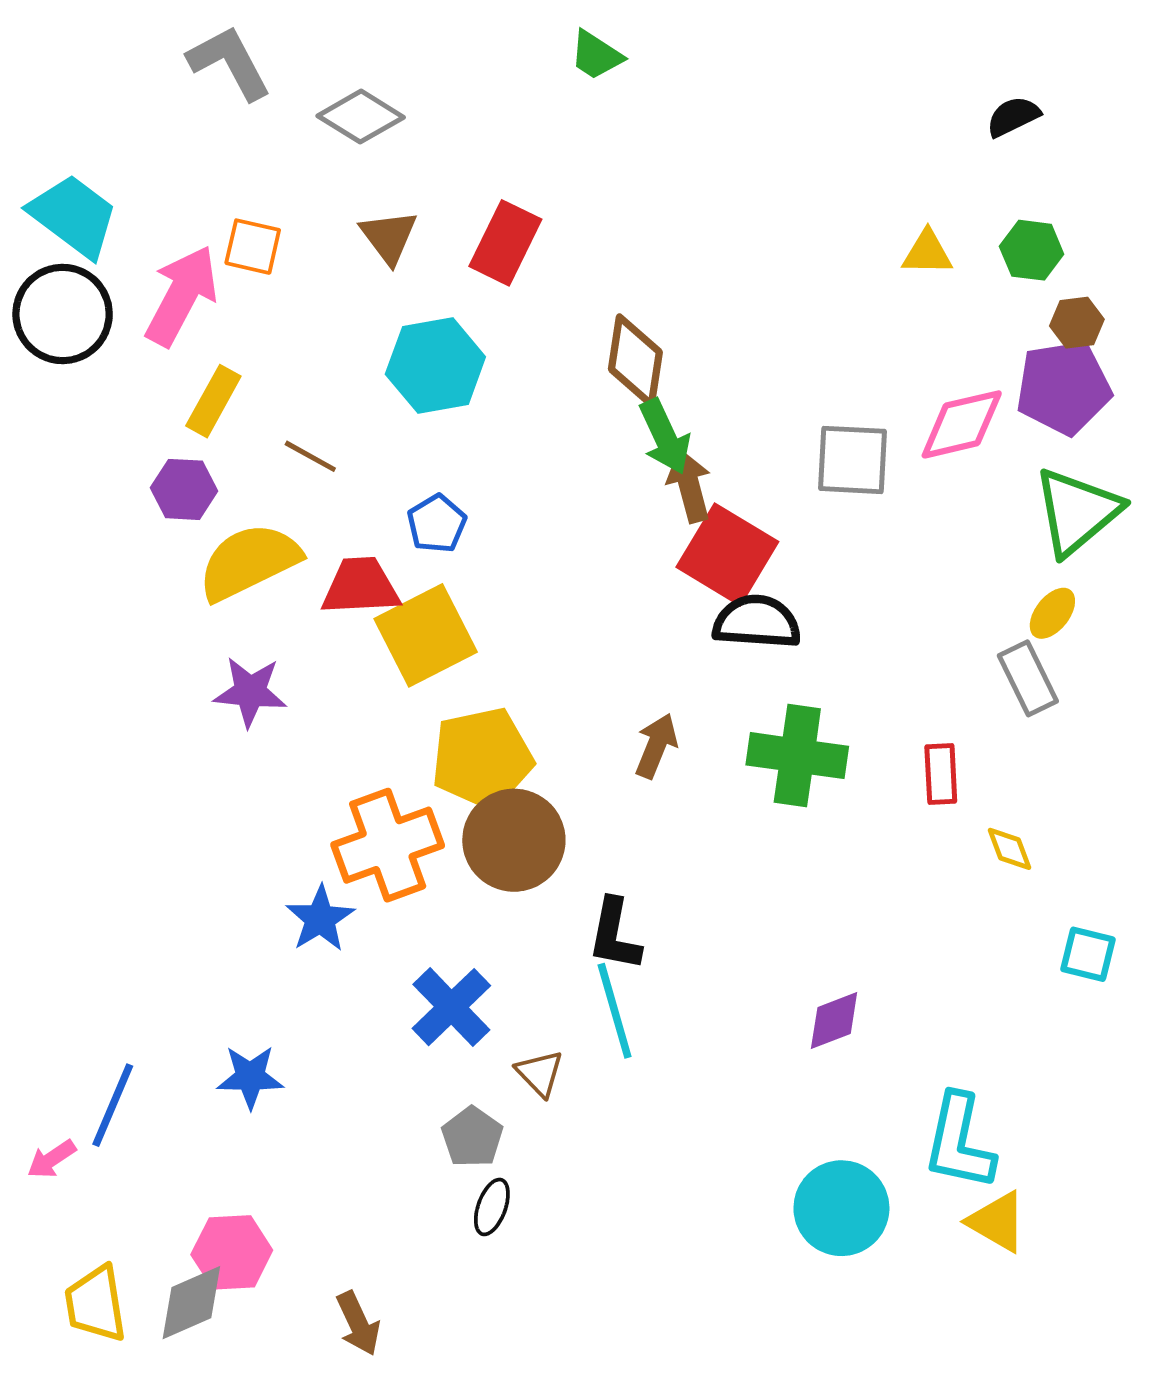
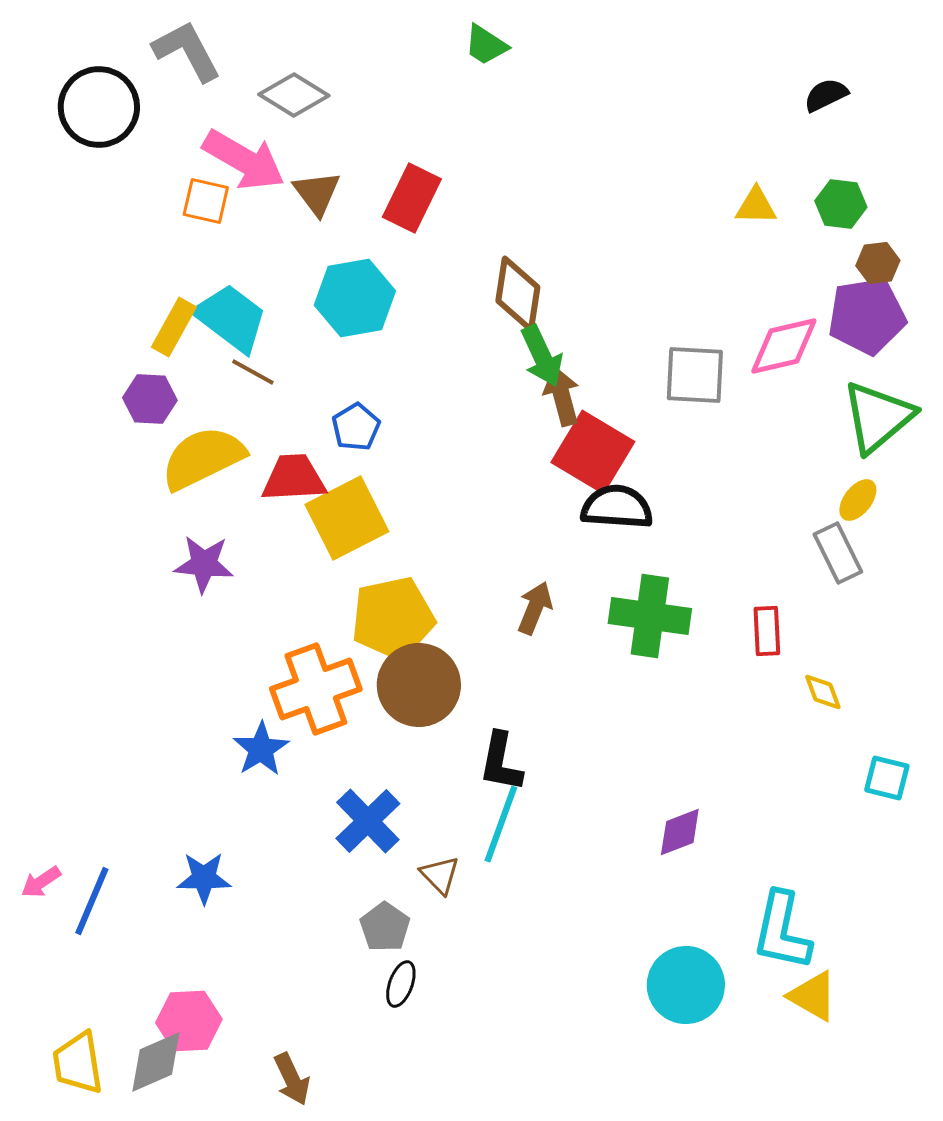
cyan trapezoid: (74, 216) -> (231, 318), moved
pink arrow: (182, 296) -> (244, 160), moved, turned 92
black circle: (63, 314) -> (99, 107), moved
cyan line: (615, 1011) -> (501, 824), turned 36
pink arrow: (52, 1159) -> (41, 882), moved

